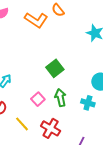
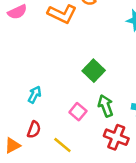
red cross: (51, 128) -> (116, 137), moved

